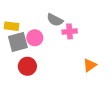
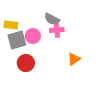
pink cross: (70, 31) -> (57, 30), moved
orange triangle: (90, 65) -> (74, 59), moved

